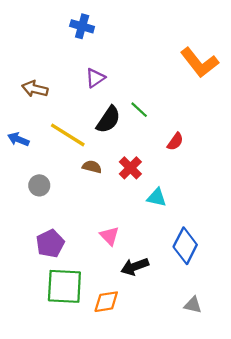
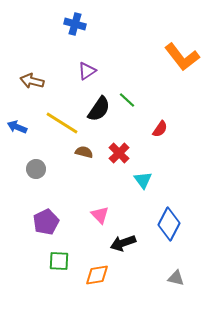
cyan triangle: (157, 197) -> (143, 180), turned 42
green square: (64, 286) -> (59, 261), size x0.6

